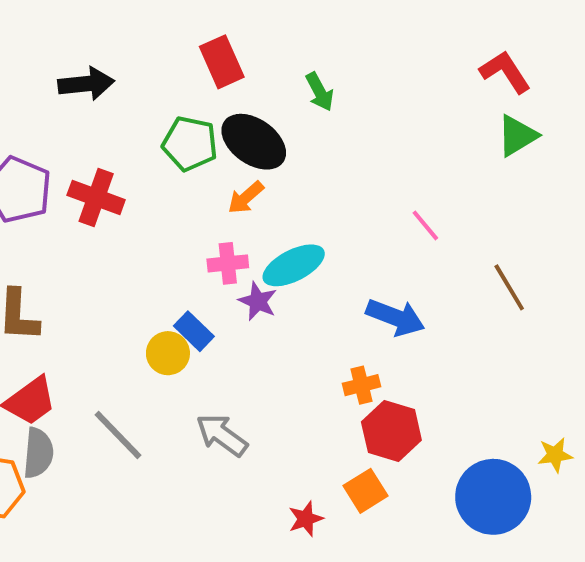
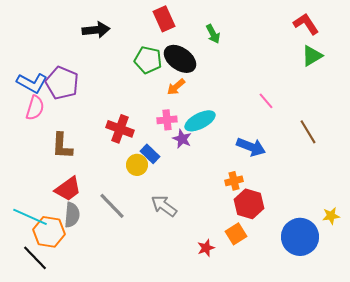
red cross: (96, 198) -> (120, 129), moved

